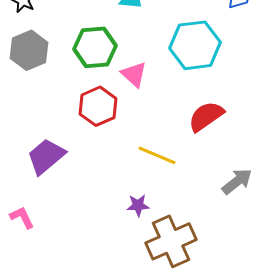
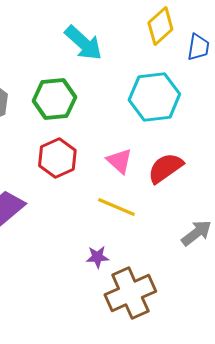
pink triangle: (134, 74) -> (119, 161), moved

